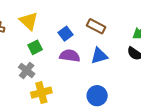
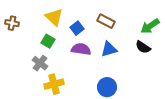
yellow triangle: (29, 21) -> (54, 17), moved
green square: (35, 47) -> (48, 41), turned -32

